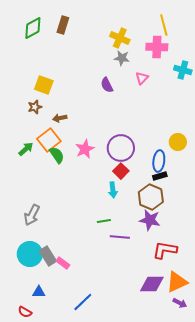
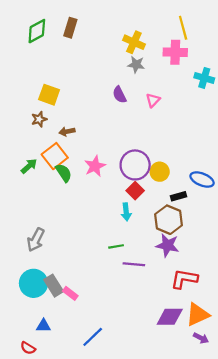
pink triangle: (142, 78) -> (153, 100), moved
yellow circle: (178, 142) -> (160, 172), moved
blue ellipse: (159, 161) -> (202, 180), moved, turned -75

